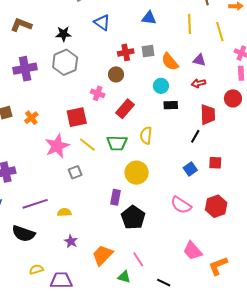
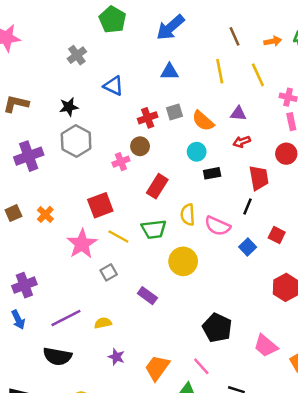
pink cross: (98, 93) -> (121, 162), moved, turned -32
red square: (215, 163) -> (277, 235), turned 32
purple rectangle: (115, 197) -> (147, 296), moved, turned -56
pink semicircle: (181, 205) -> (218, 226), moved
black pentagon: (133, 217) -> (217, 328), moved

